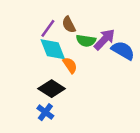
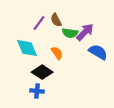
cyan diamond: (53, 49) -> (27, 48), moved
blue semicircle: (123, 50) -> (98, 52), moved
blue cross: (45, 112) -> (37, 91), turned -32

